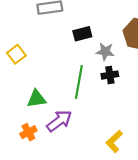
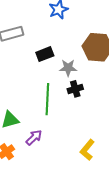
purple arrow: (59, 121) -> (34, 138), size x0.7

